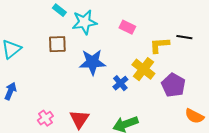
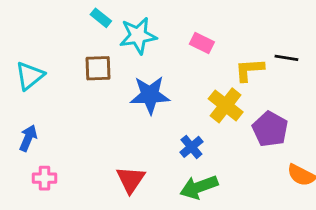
blue cross: (120, 83) -> (191, 147), moved
pink cross: (45, 118) -> (45, 178), moved, turned 35

